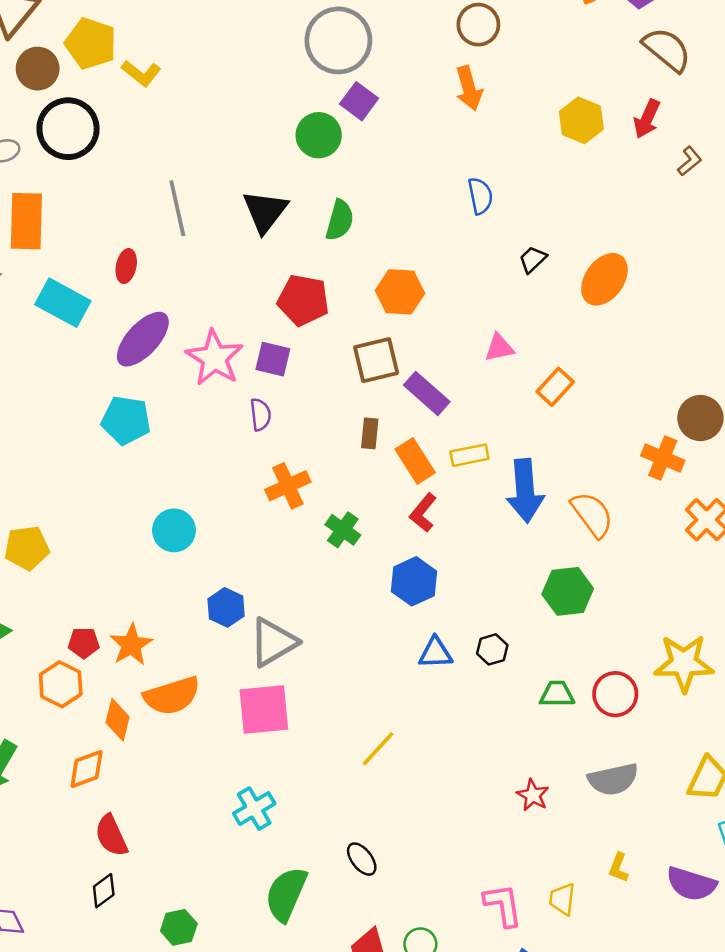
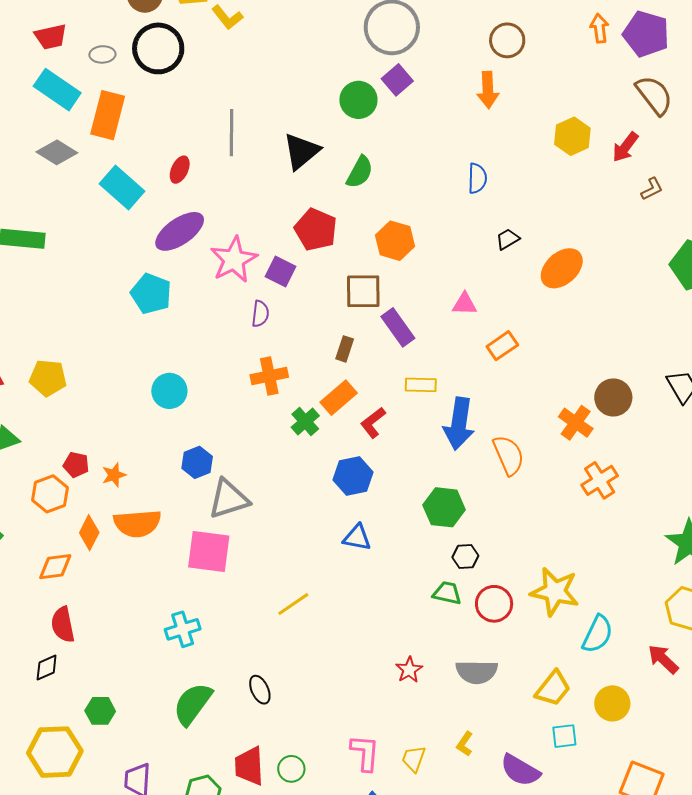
orange rectangle: (415, 461) -> (339, 398), moved, turned 69
green hexagon: (568, 591) -> (444, 507), moved
orange star: (131, 645) -> (114, 475), size x0.7
black hexagon: (492, 649) -> (465, 556), moved

